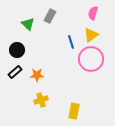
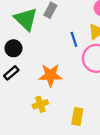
green triangle: (28, 24) -> (26, 19), size x1.6
orange star: (37, 75) -> (50, 75), moved, size x1.5

